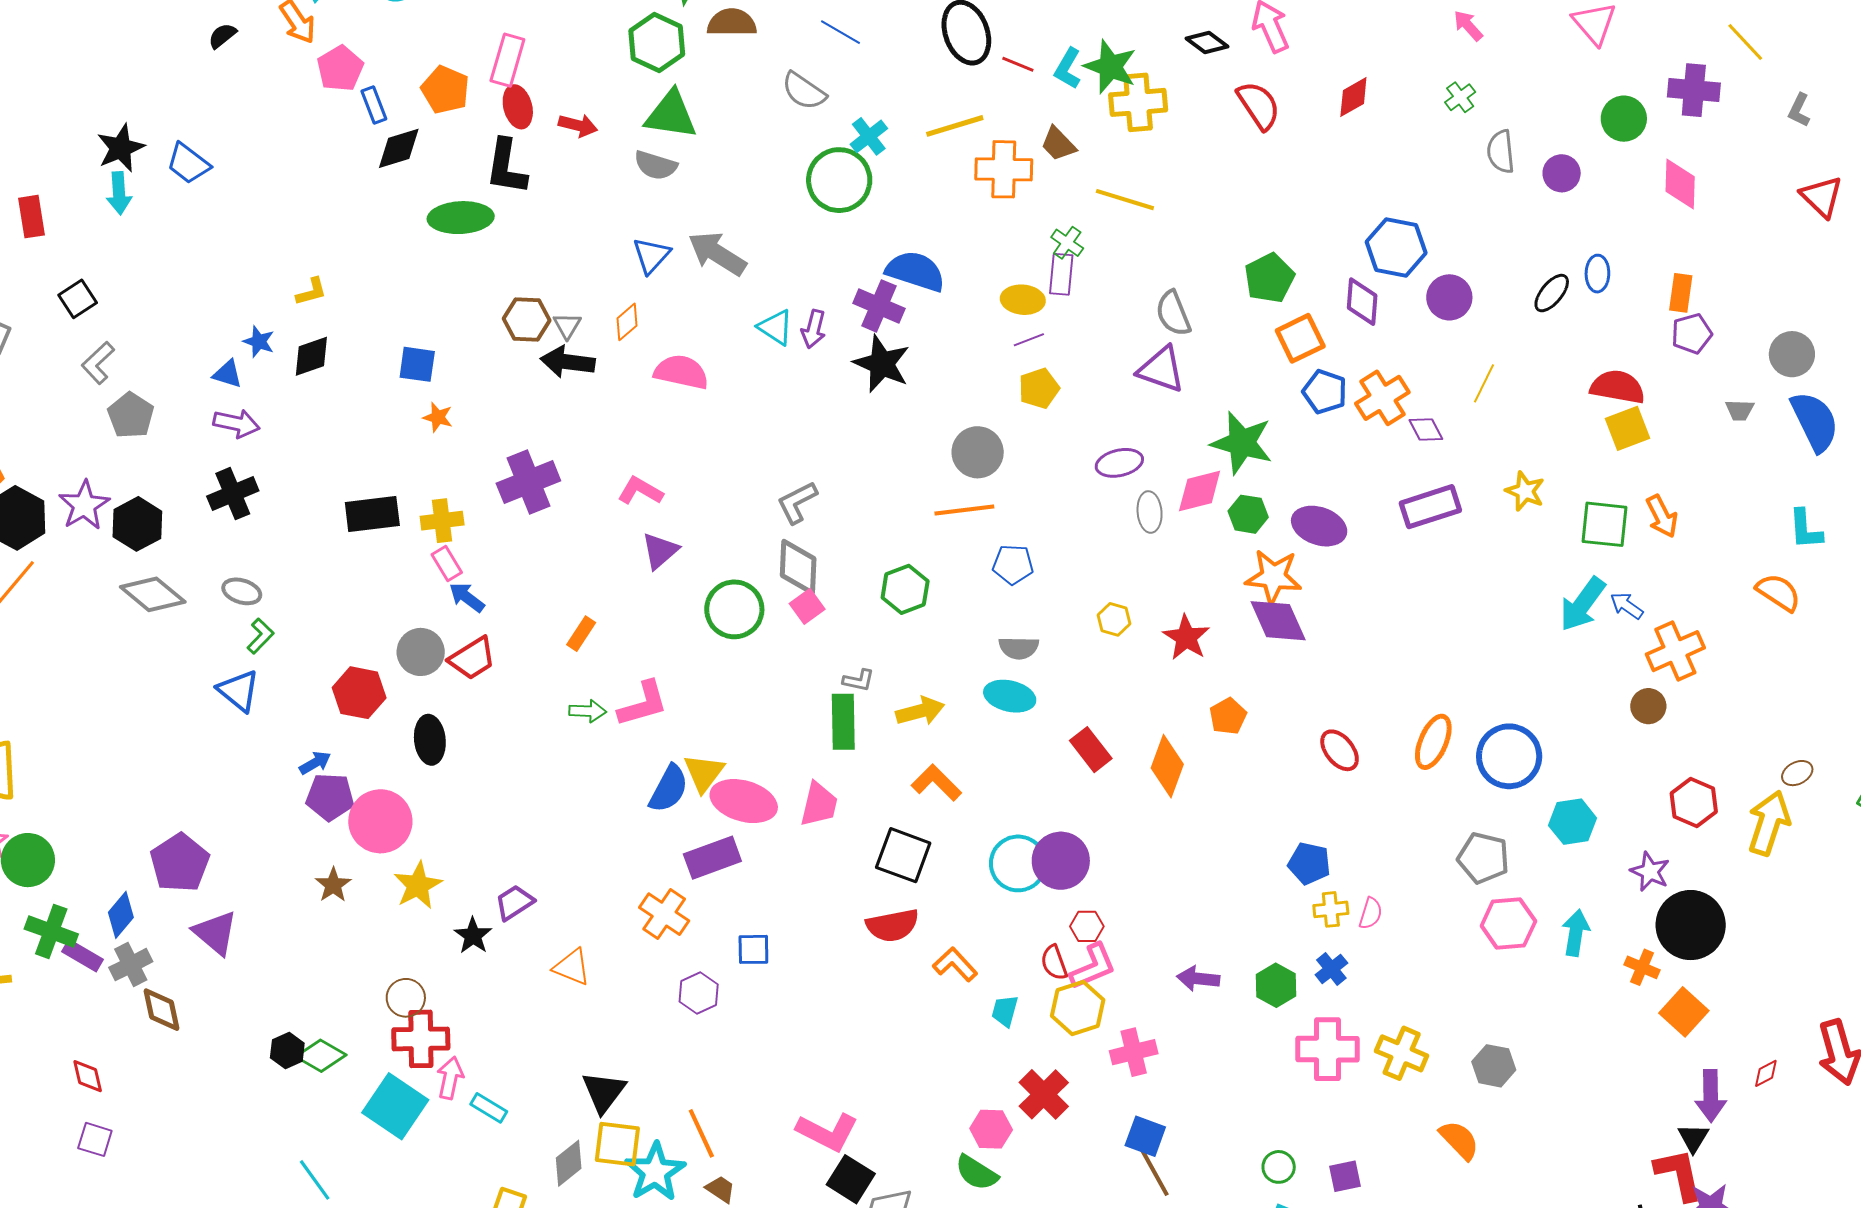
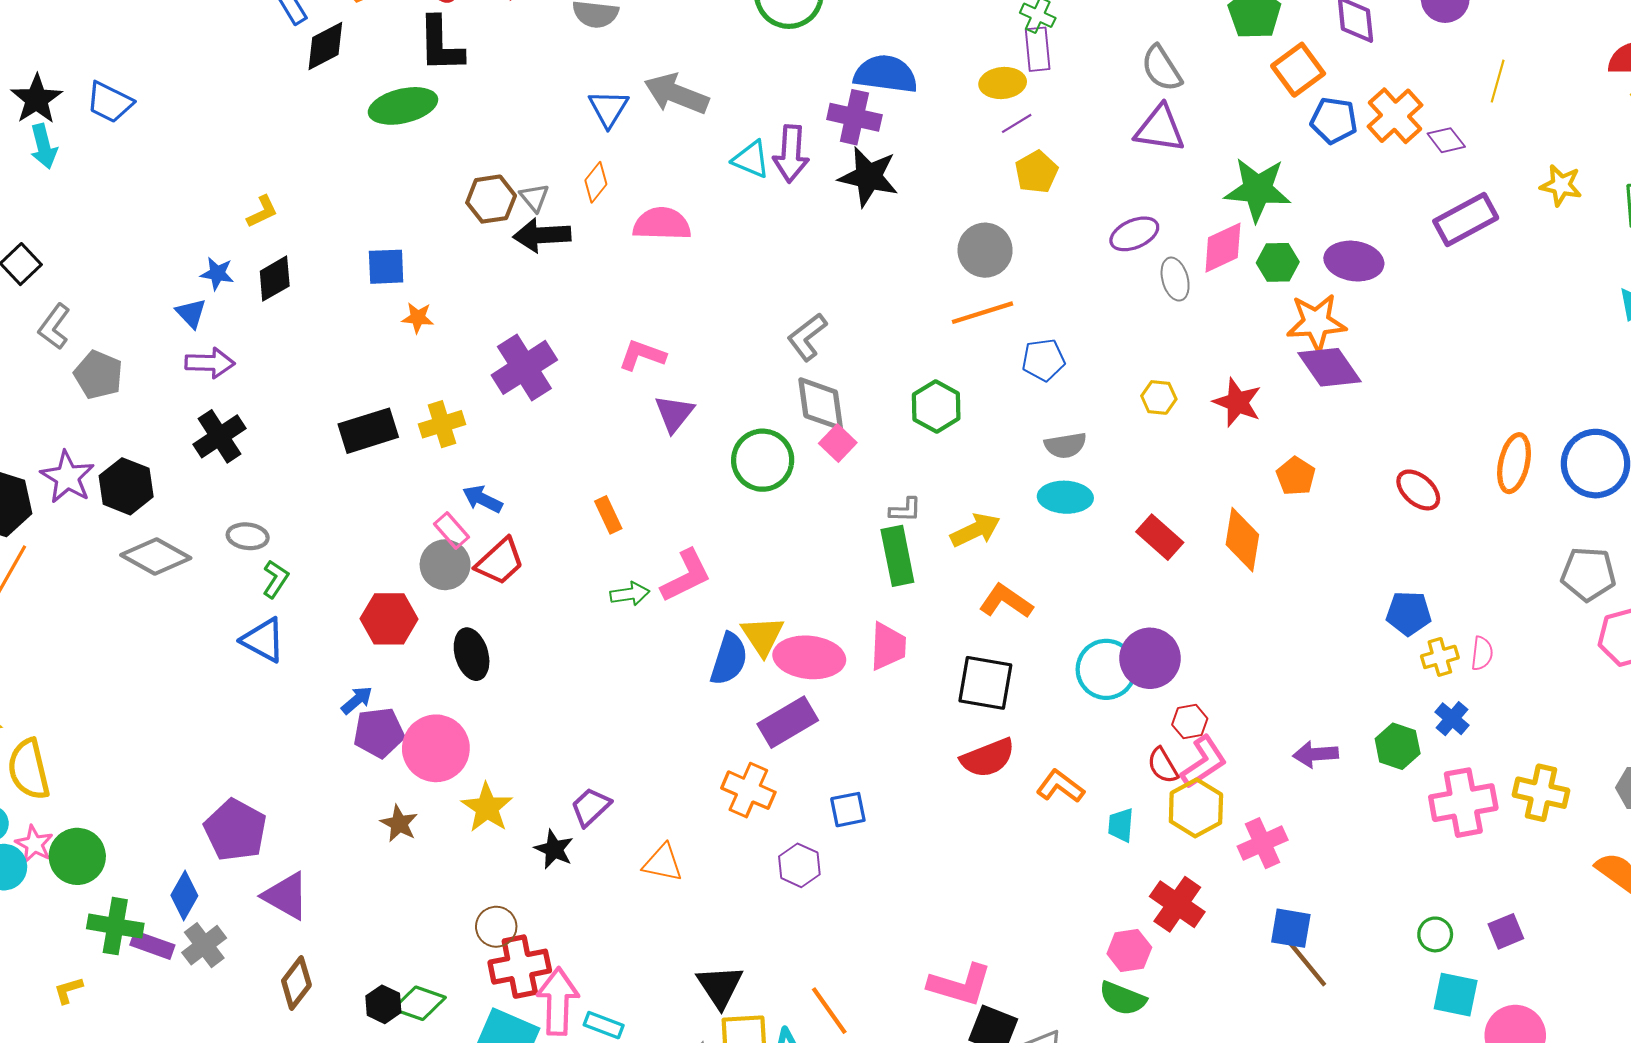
purple arrow: (814, 329) -> (791, 154), size x1.4
blue triangle: (228, 374) -> (191, 313), turned 40
pink rectangle: (447, 564) -> (452, 530), moved
orange rectangle: (581, 634) -> (608, 515), turned -48
brown diamond: (161, 1010) -> (296, 983), moved, turned 60
pink arrow: (450, 1078) -> (558, 1001), size x1.5

